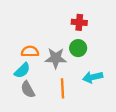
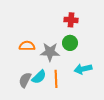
cyan semicircle: (22, 70) -> (39, 77), moved
gray semicircle: (28, 89) -> (25, 80), turned 56

